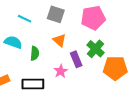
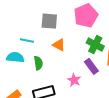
cyan line: (25, 19) -> (27, 41), moved
purple rectangle: (76, 59) -> (91, 66), moved
pink star: (61, 71) -> (74, 80), moved

